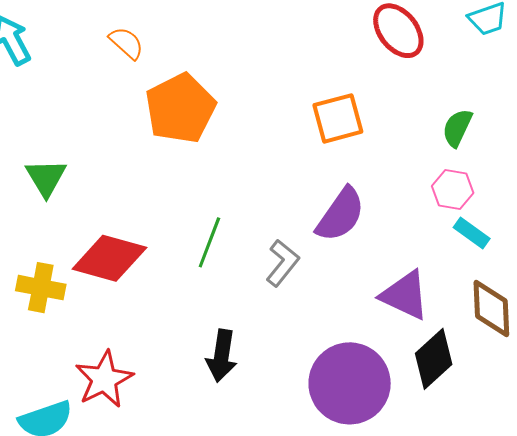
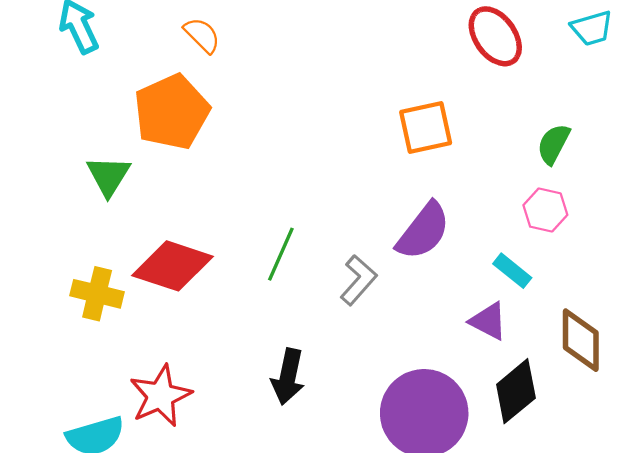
orange pentagon: (180, 108) -> (172, 112), moved
cyan rectangle: (472, 233) -> (512, 271), moved
purple triangle: (405, 295) -> (488, 321), size x0.7

